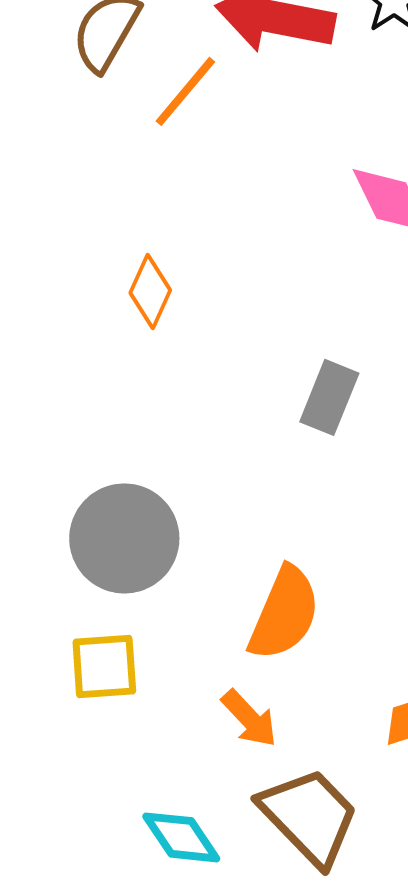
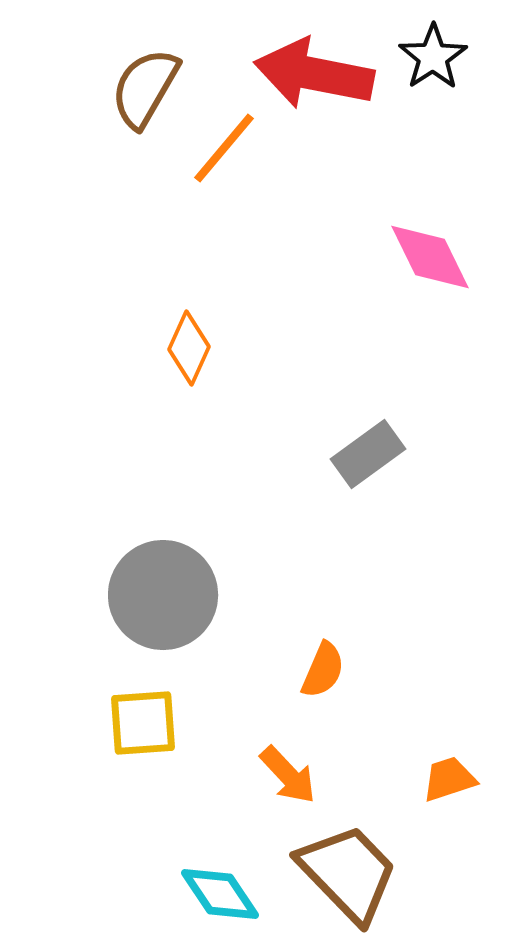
gray rectangle: (329, 397) -> (368, 454), turned 32
orange semicircle: (284, 613) -> (323, 670), size x0.6

